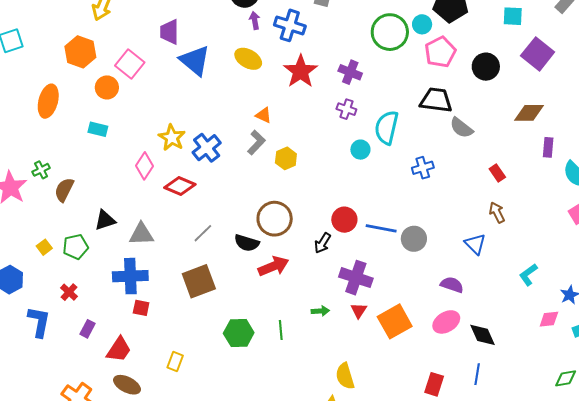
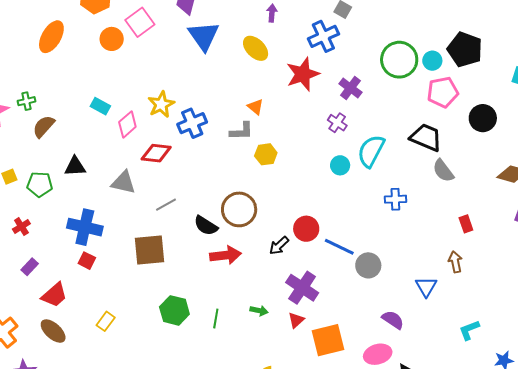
blue cross: (290, 25) -> (323, 36), moved, turned 32
cyan rectangle: (98, 129) -> (100, 106), moved
gray L-shape: (256, 142) -> (241, 131), turned 30
red diamond: (180, 186) -> (156, 153), turned -32
gray triangle: (141, 234) -> (123, 182), moved

